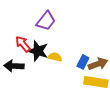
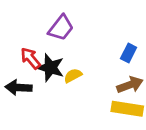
yellow semicircle: (55, 57) -> (73, 76), turned -40
blue rectangle: (83, 62) -> (129, 53), moved

